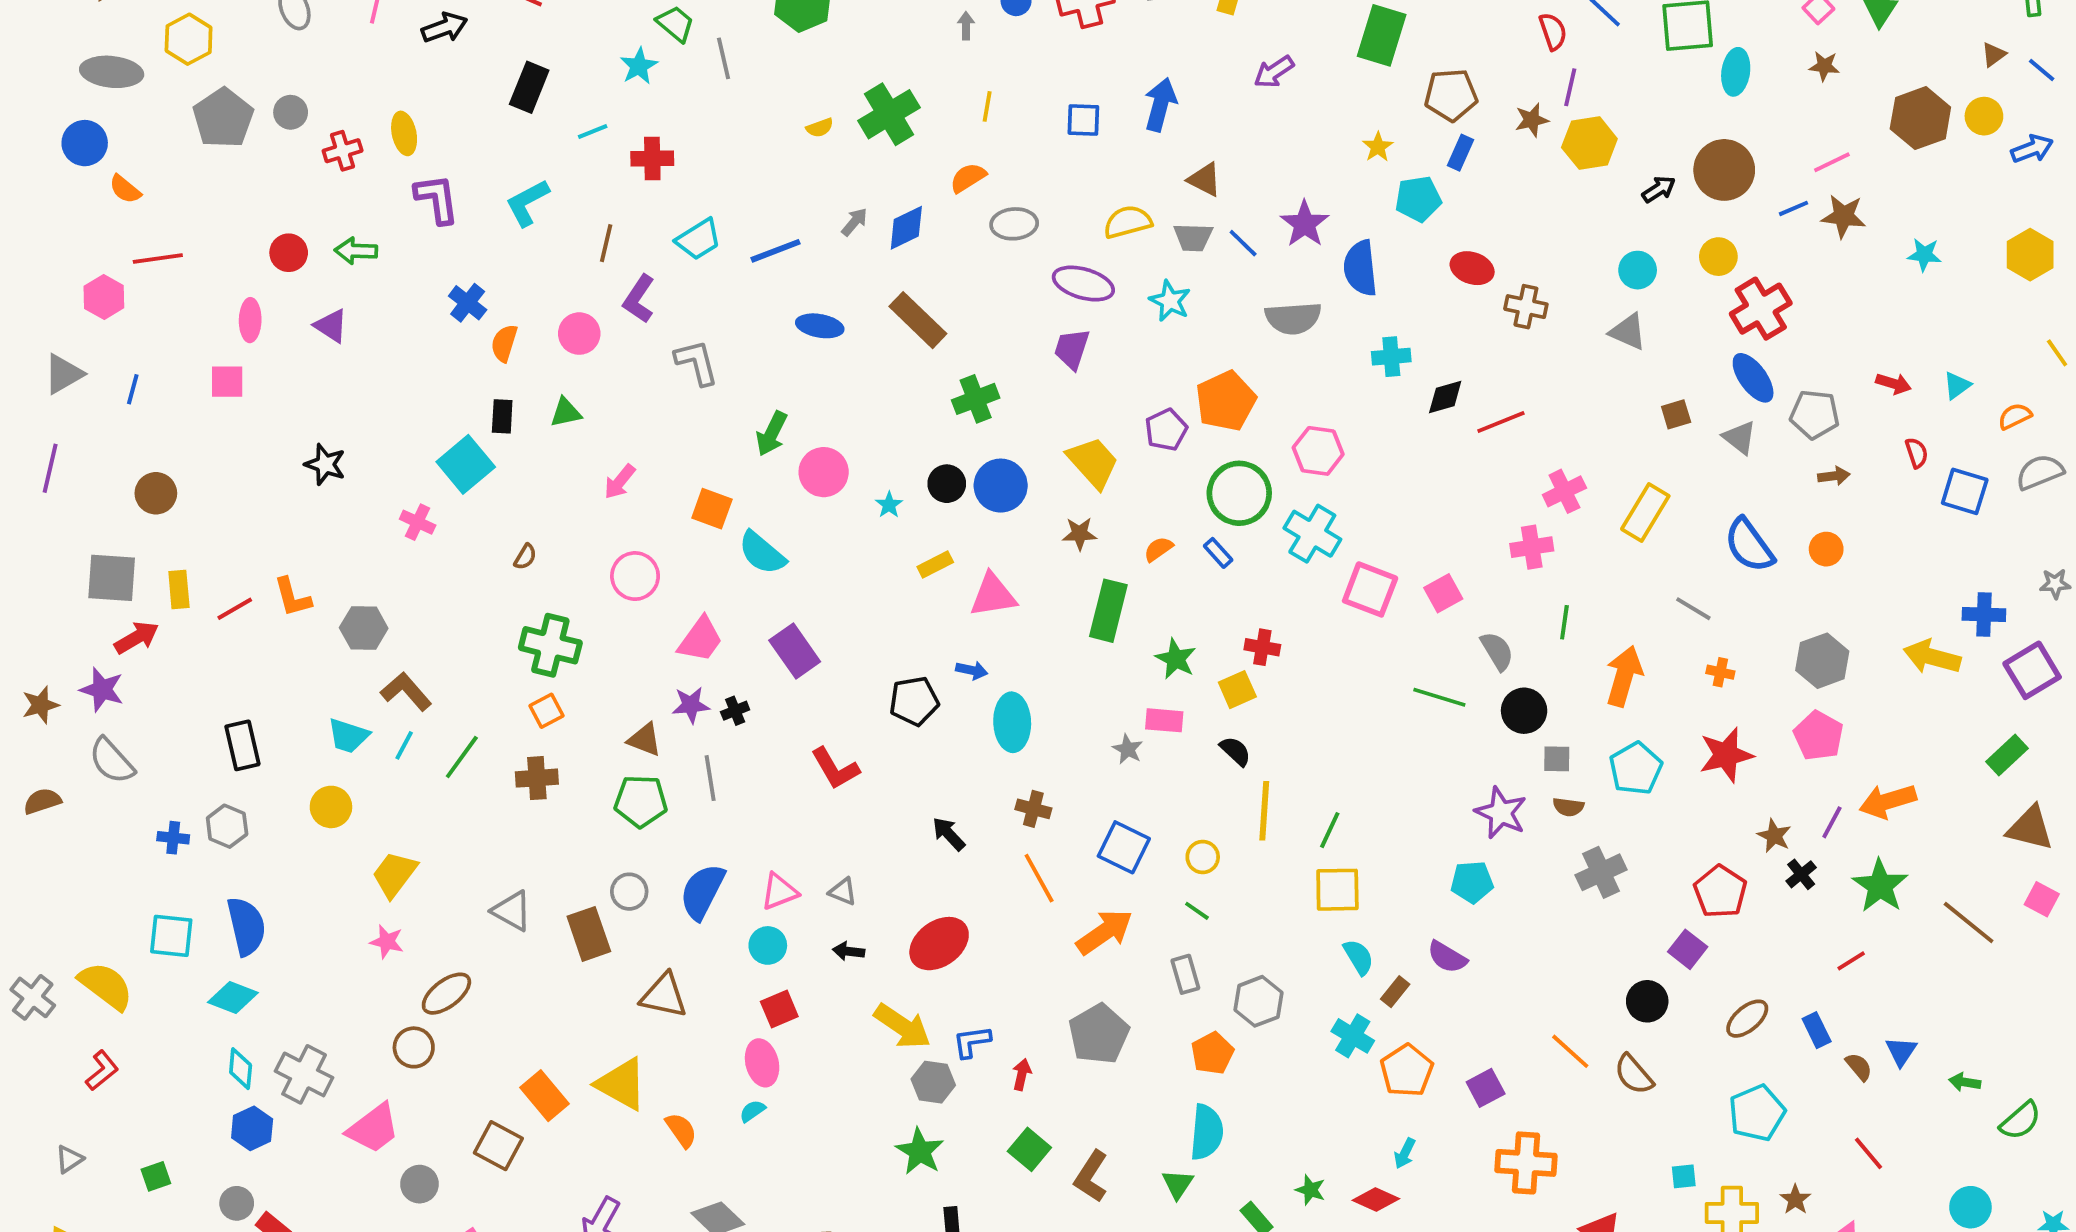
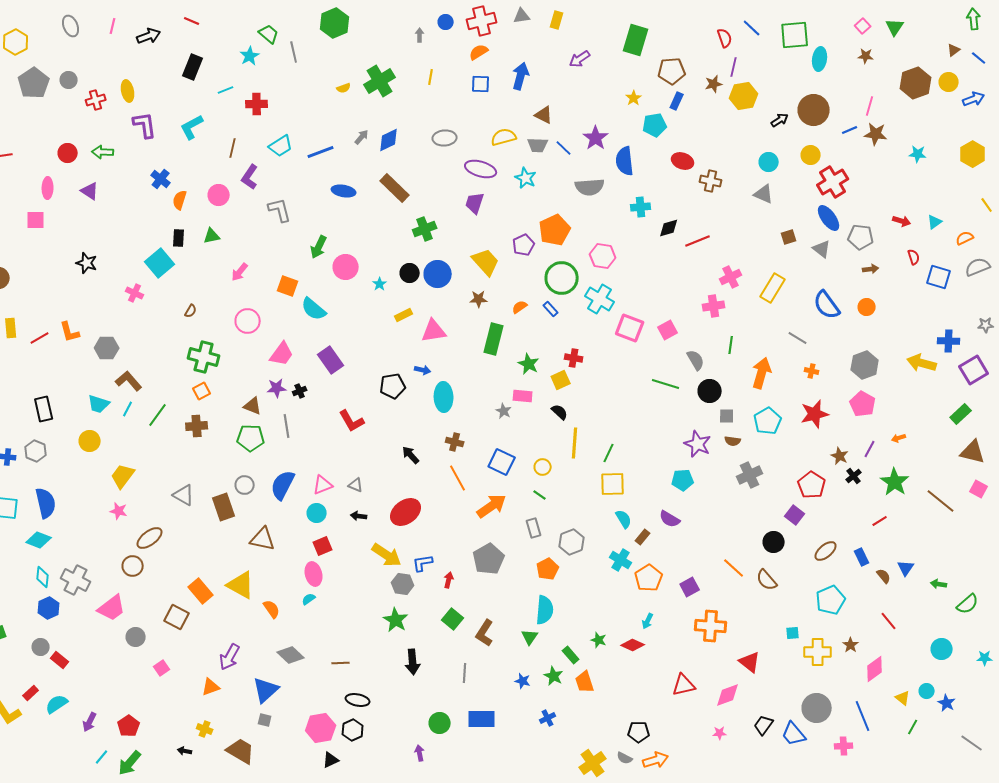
pink line: (1832, 162) -> (870, 106), turned -48
orange semicircle: (968, 178) -> (479, 52), moved
orange arrow: (1888, 801) -> (899, 438), size x0.5

